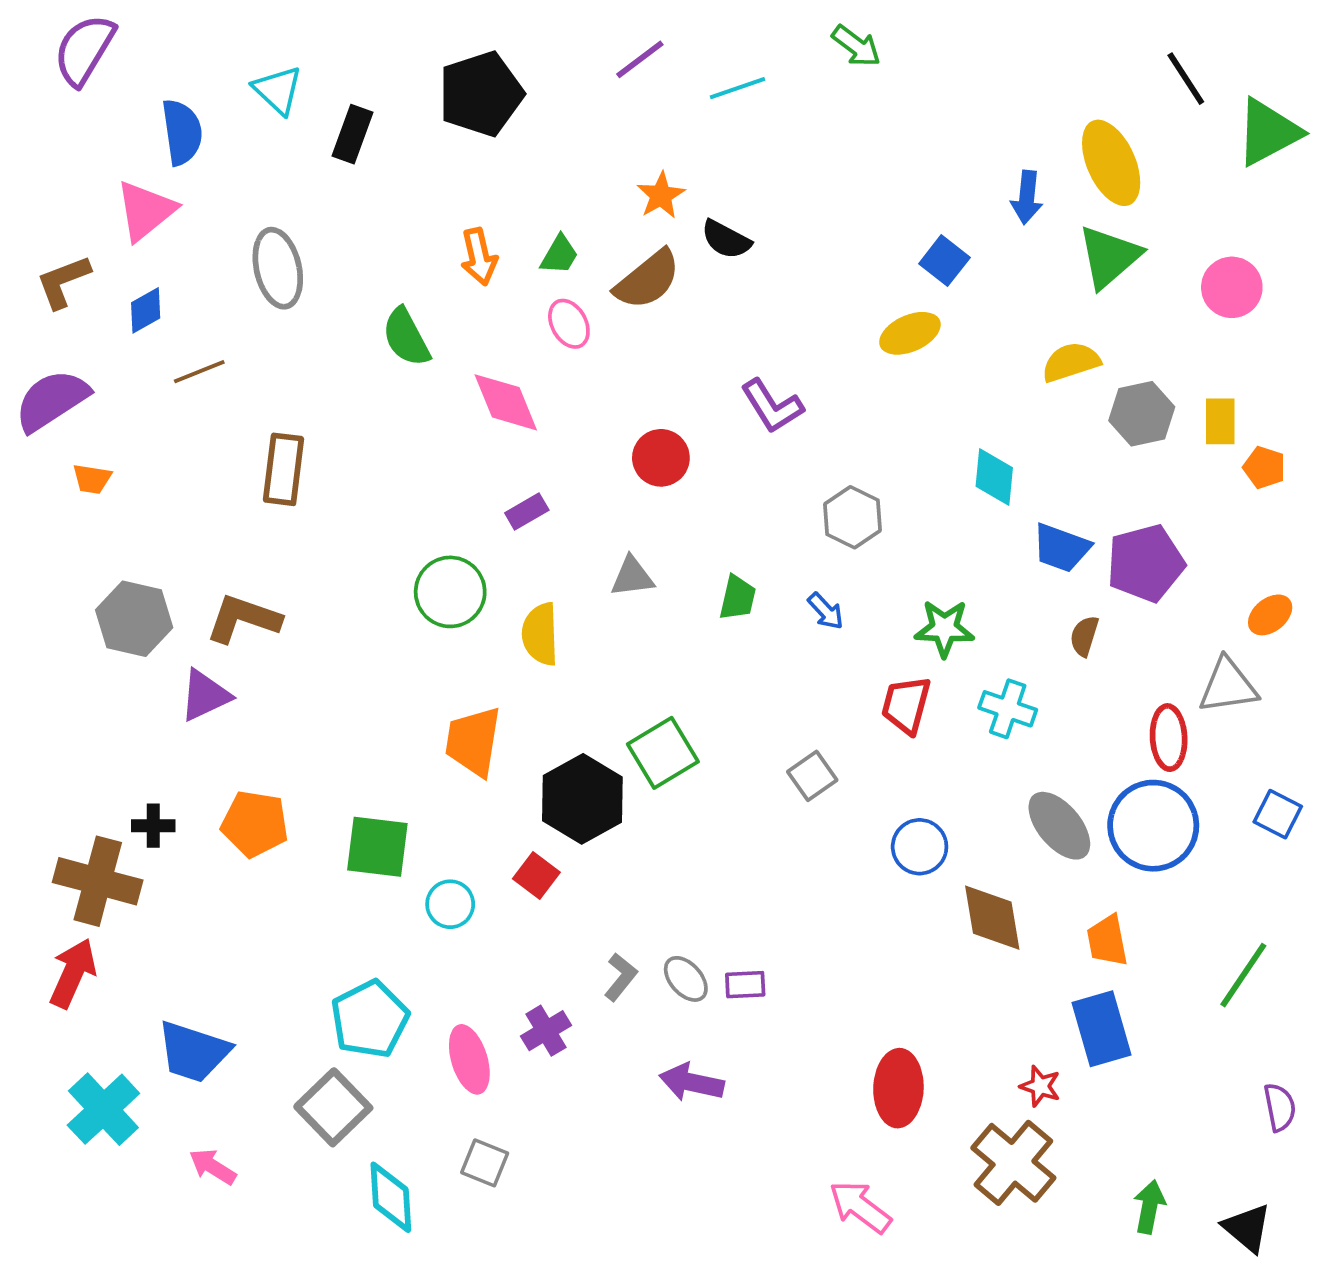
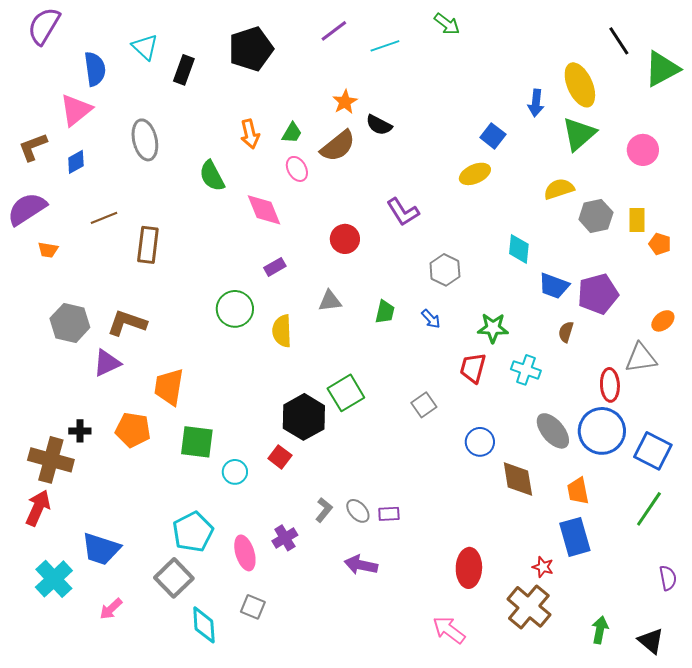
brown line: (199, 372) -> (104, 218), moved
orange trapezoid: (473, 741) -> (169, 387), moved
blue square: (1278, 814) -> (653, 451), moved, size x1.5
pink arrow: (213, 1167) -> (111, 609), turned -75

